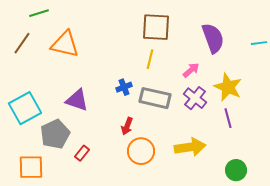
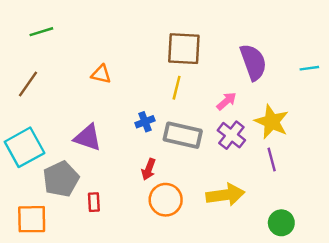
brown line: (22, 43) -> (28, 84), moved
orange triangle: (65, 44) -> (101, 74), moved, size x0.6
red rectangle: (82, 153) -> (94, 202), turned -42

